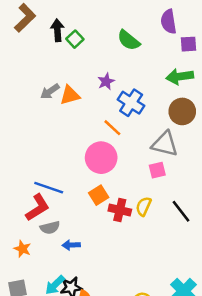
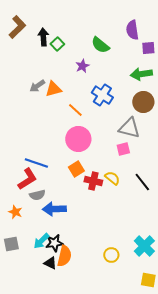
purple star: (106, 81) -> (82, 66), moved
orange line: (112, 128) -> (75, 110), moved
yellow semicircle: (144, 206) -> (112, 178), turned 105
blue arrow: (71, 245) -> (54, 209), size x1.6

